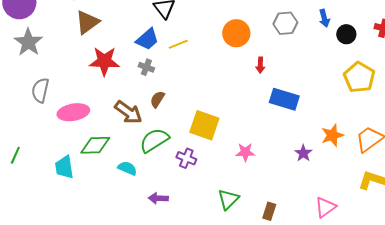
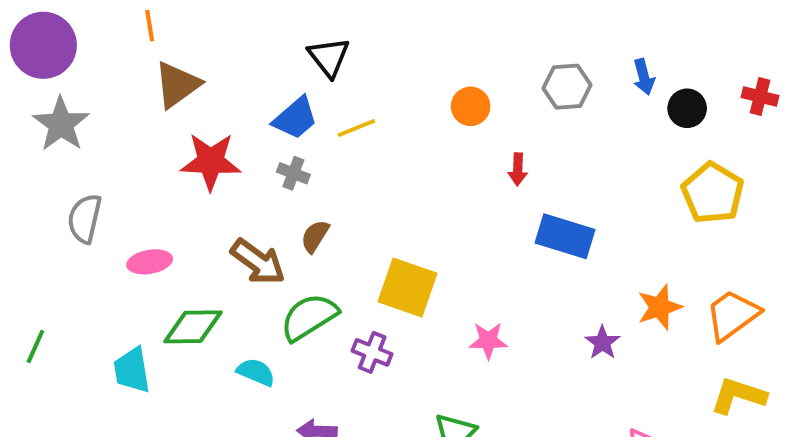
orange circle: (236, 33) -> (471, 106), size x0.7
pink ellipse: (73, 112) -> (150, 262), size x0.7

